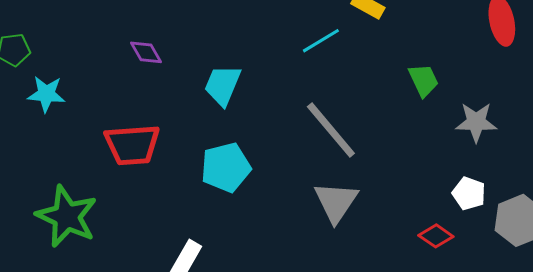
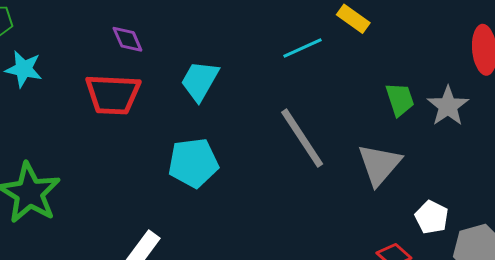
gray star: (476, 122) -> (448, 106), moved, turned 30
red trapezoid: (132, 145) -> (113, 94), moved
gray triangle: (336, 202) -> (379, 165), moved

